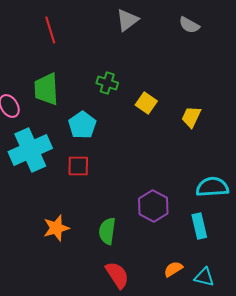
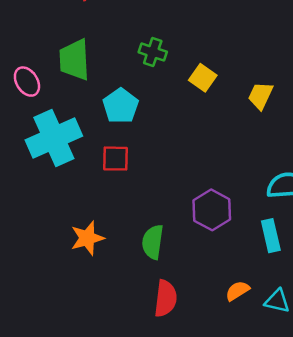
red semicircle: (117, 275) -> (166, 298), turned 40

